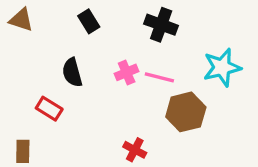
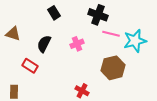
brown triangle: (21, 20) -> (13, 34), moved
black semicircle: (72, 72) -> (44, 44), turned 42
pink line: (159, 77) -> (111, 34), moved

